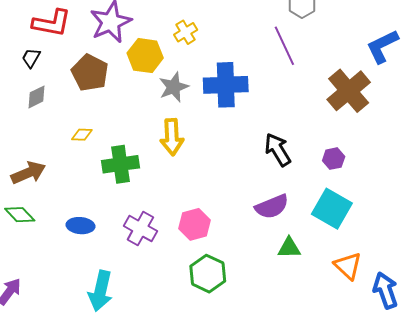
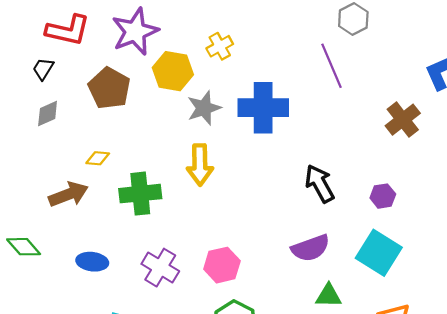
brown cross: (349, 91) -> (403, 120), size x0.7
brown arrow: (28, 173) -> (68, 194), moved

